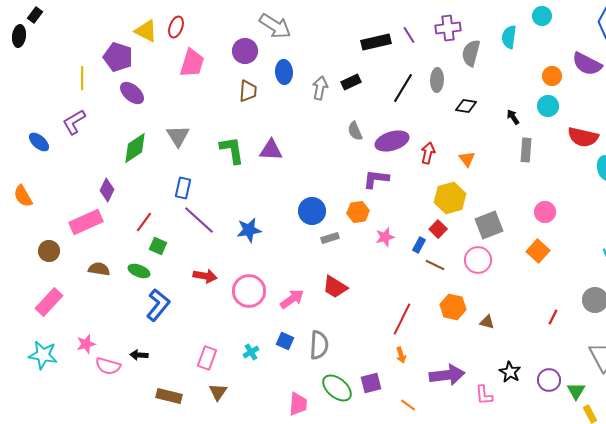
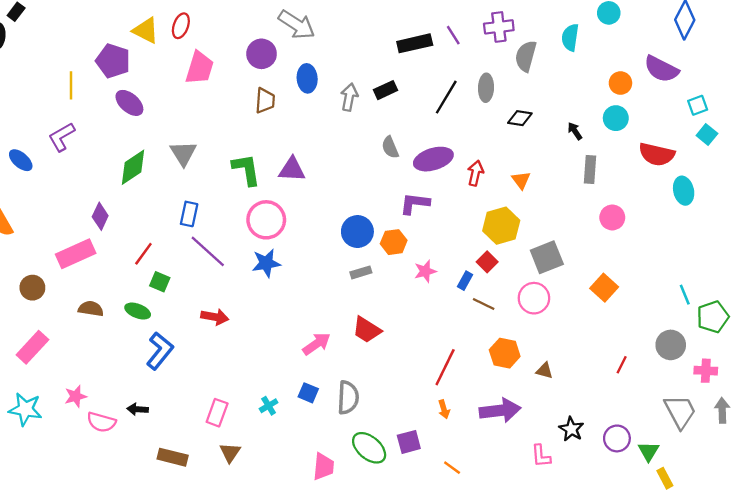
blue circle: (312, 211) -> (357, 232), moved
pink circle: (545, 212) -> (612, 217), moved
pink circle: (249, 291) -> (266, 220), moved
purple arrow: (447, 375) -> (500, 410), moved

